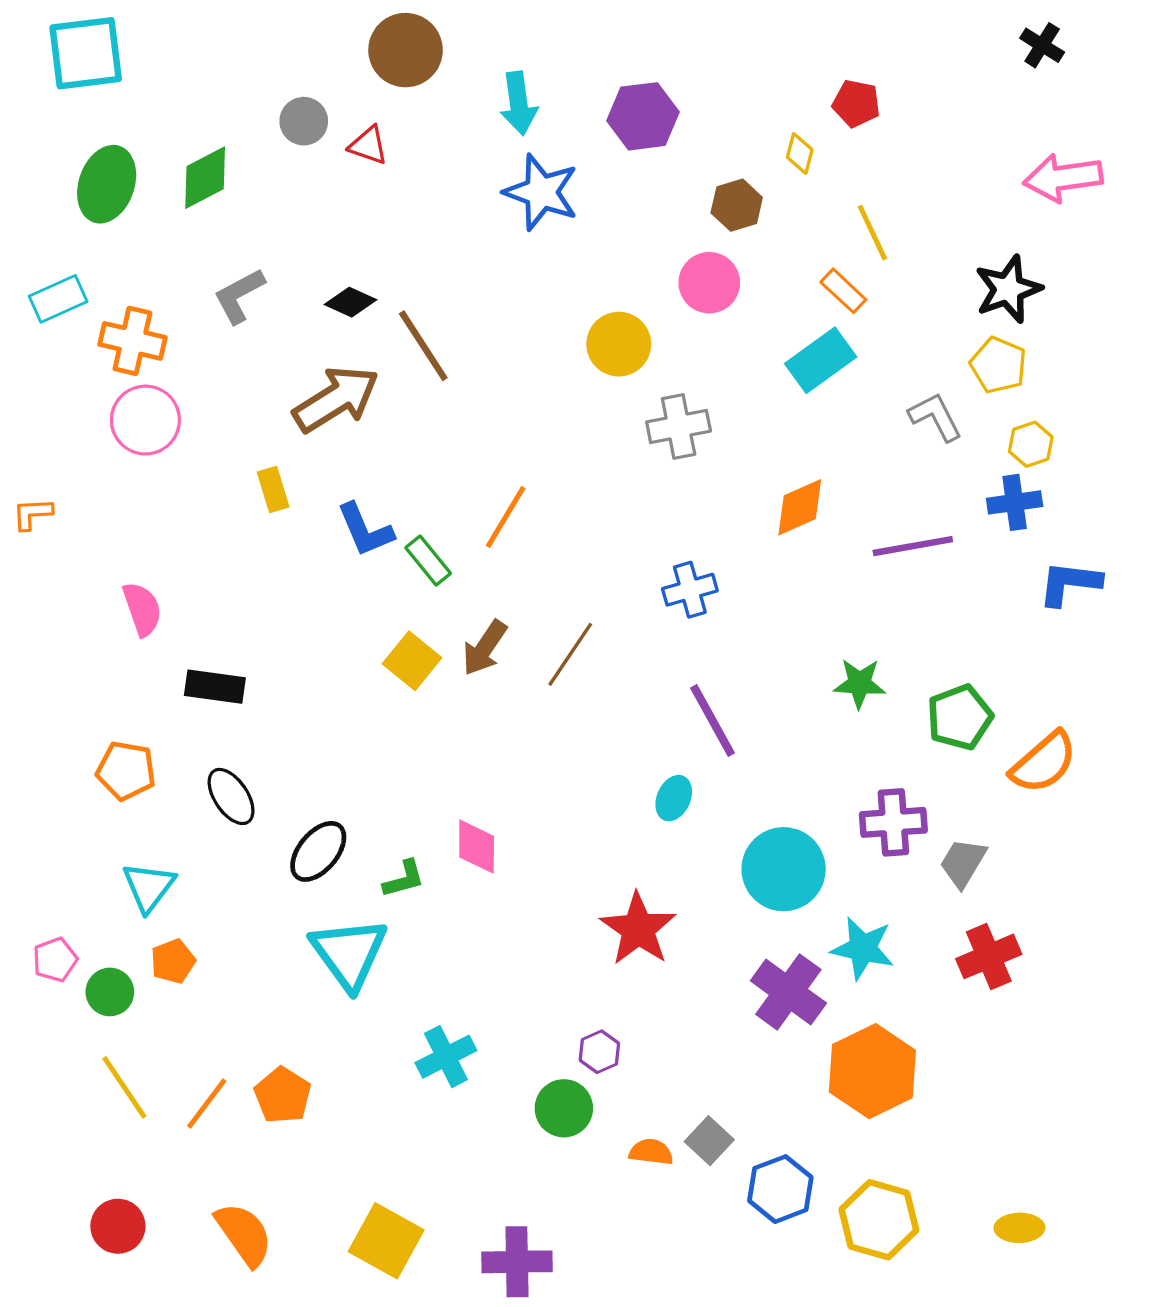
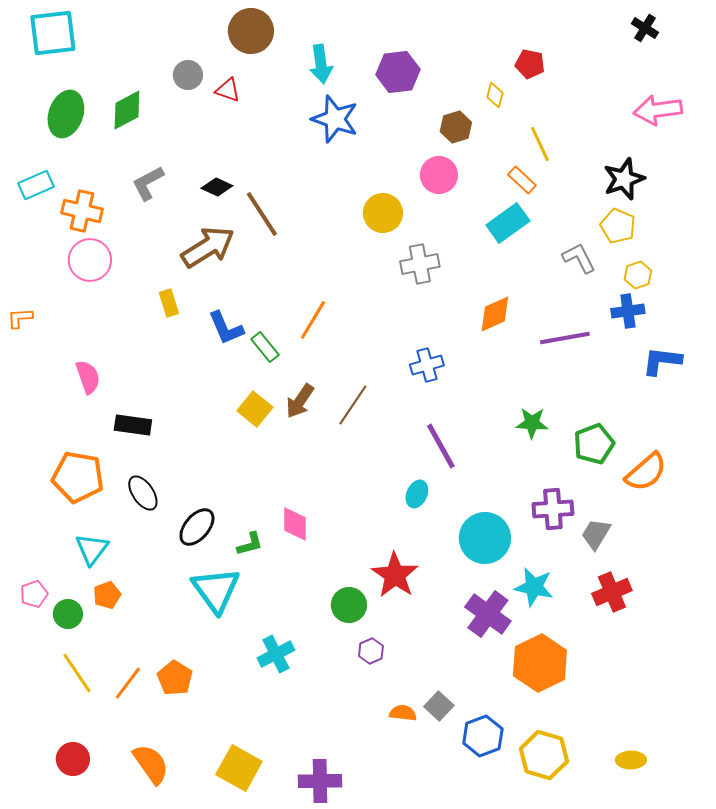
orange pentagon: (126, 771) -> (78, 477), size x1.4
green circle: (564, 1108) -> (349, 605), moved

